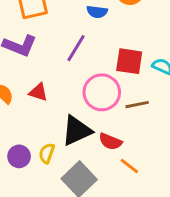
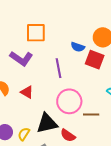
purple line: (76, 48) -> (59, 68), turned -54
red square: (129, 61) -> (95, 60), moved

